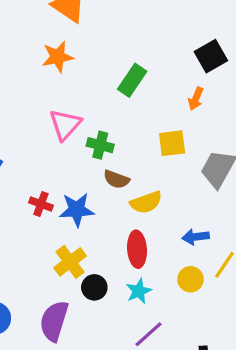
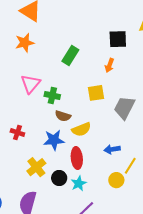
black square: (211, 56) -> (118, 39), turned 30
blue star: (77, 210) -> (54, 140), moved
yellow circle: (190, 279) -> (116, 180), moved
black circle: (94, 287) -> (59, 178), moved

